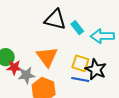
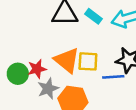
yellow square: (80, 63) -> (88, 61), moved
red star: (14, 67) -> (37, 69), moved

